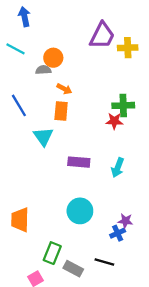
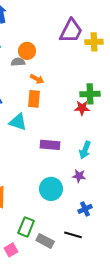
cyan triangle: (43, 137) -> (18, 122), turned -36
purple star: (125, 221) -> (79, 176), moved

